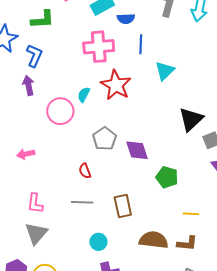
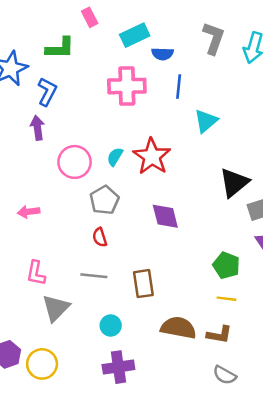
red star: (116, 85) -> (152, 156), moved
cyan semicircle: (84, 95) -> (115, 157), moved
gray pentagon: (105, 139) -> (104, 200), moved
green pentagon: (167, 177) -> (226, 265), moved
gray triangle: (36, 233) -> (56, 308), moved

